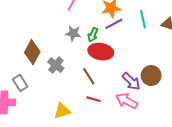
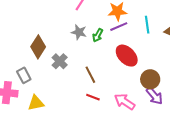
red ellipse: (101, 52) -> (127, 56), moved, turned 30
purple arrow: (131, 81) -> (154, 96), moved
yellow triangle: (62, 111) -> (36, 103), moved

